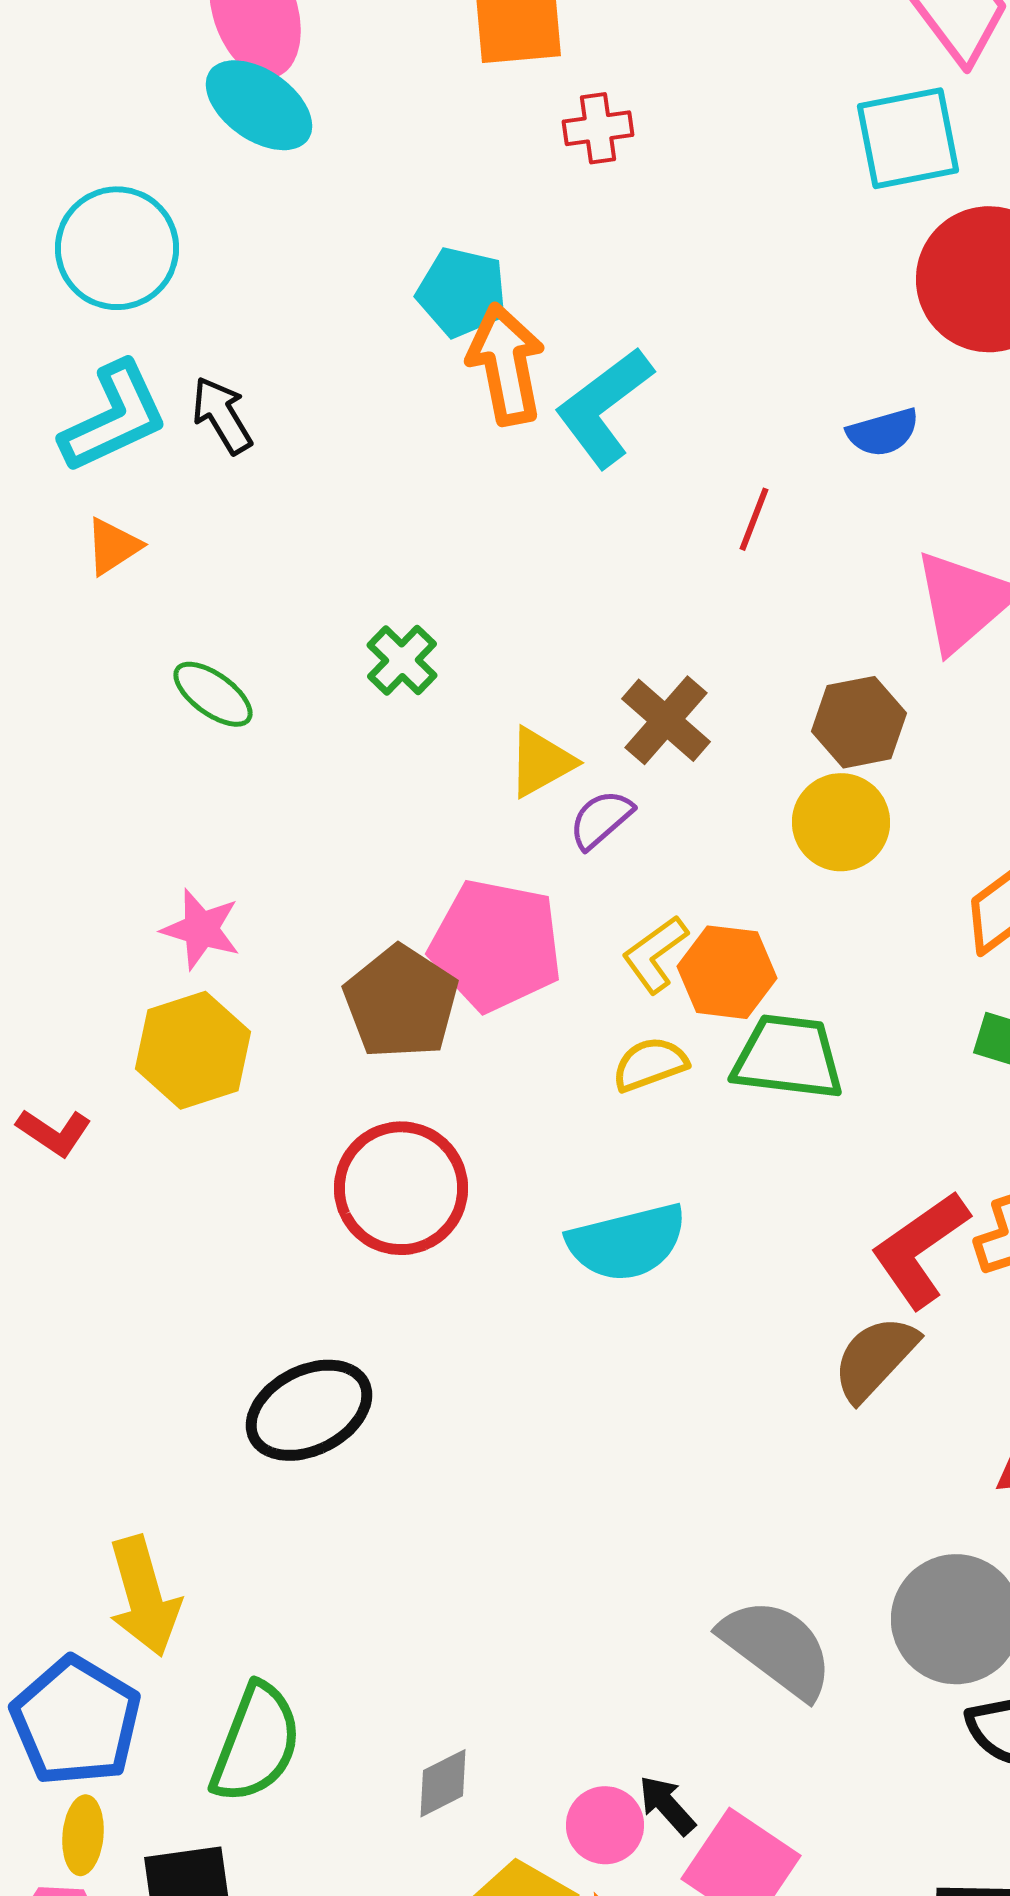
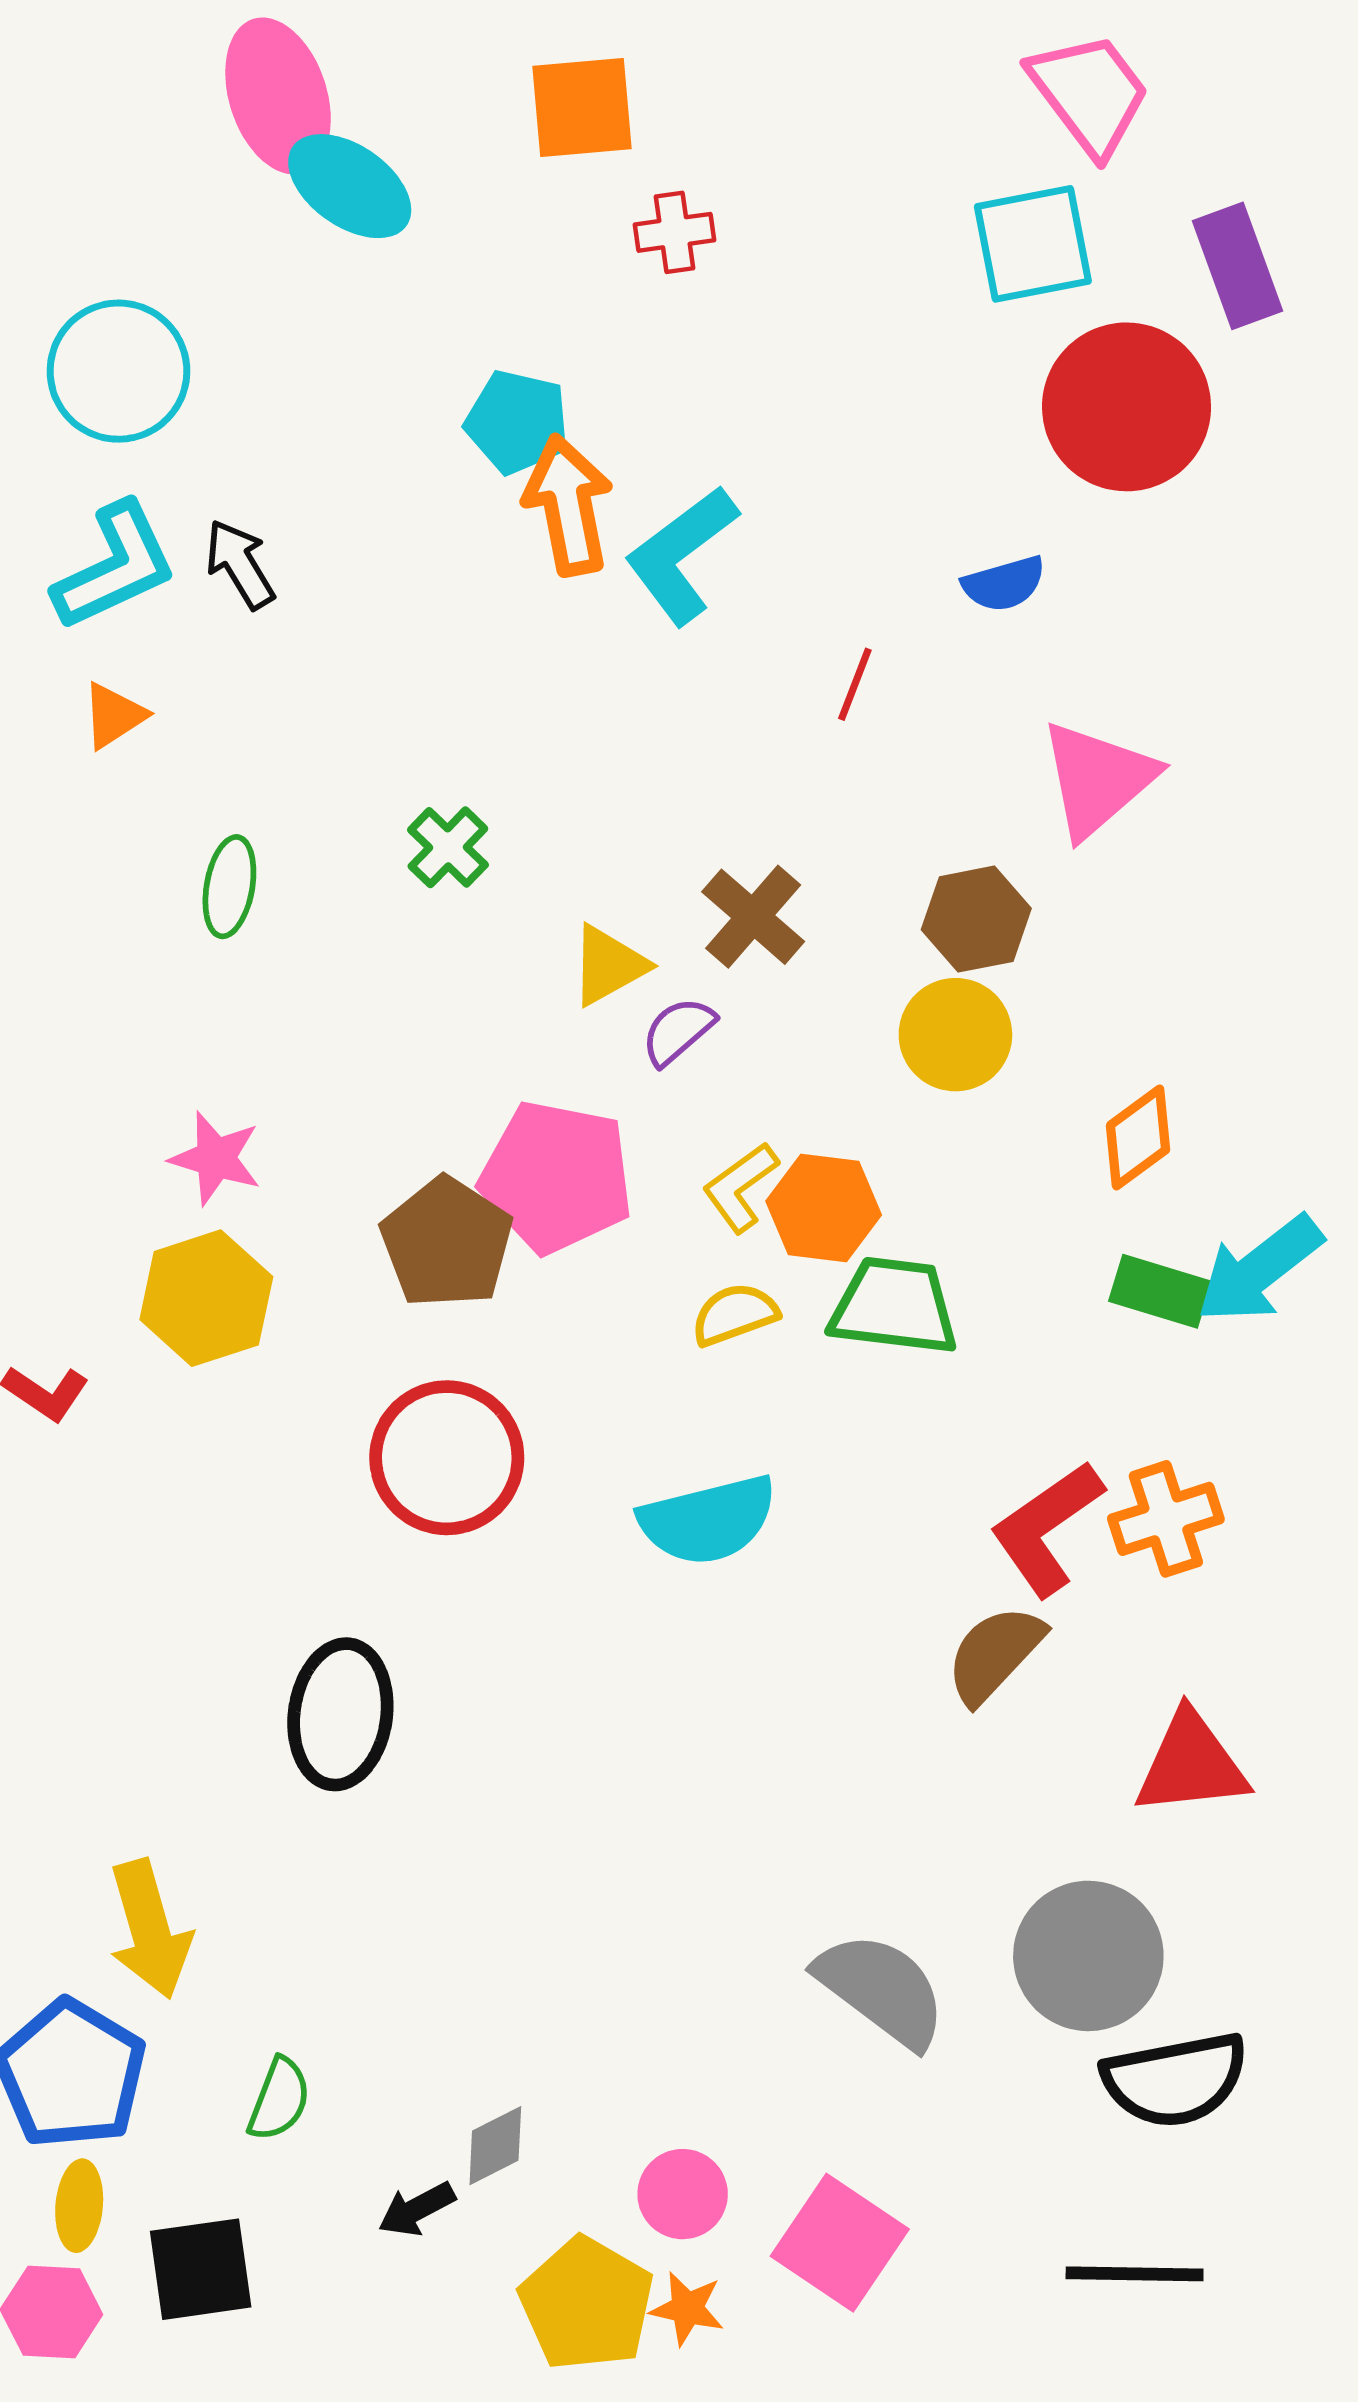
cyan ellipse: (259, 105) -> (350, 186), moved
green ellipse: (213, 694) -> (229, 887), turned 64
black ellipse: (309, 1410) -> (340, 1714), turned -55
green semicircle: (256, 1743) -> (279, 2099), size x0.6
black arrow: (667, 1805) -> (417, 2209), moved, turned -76

